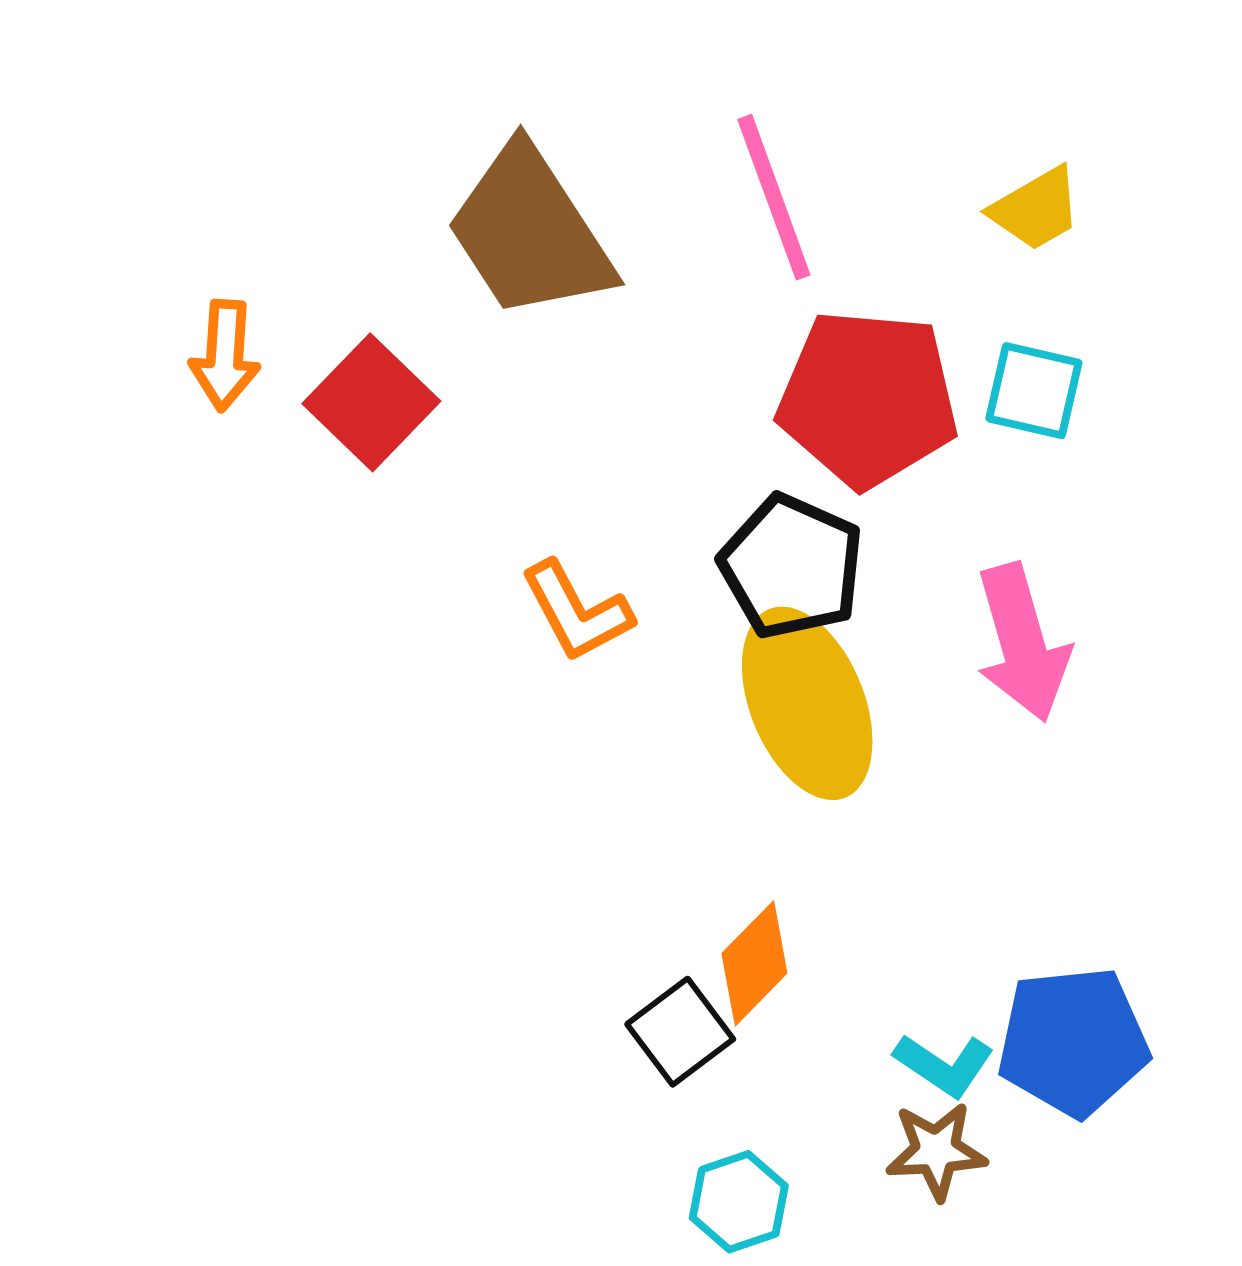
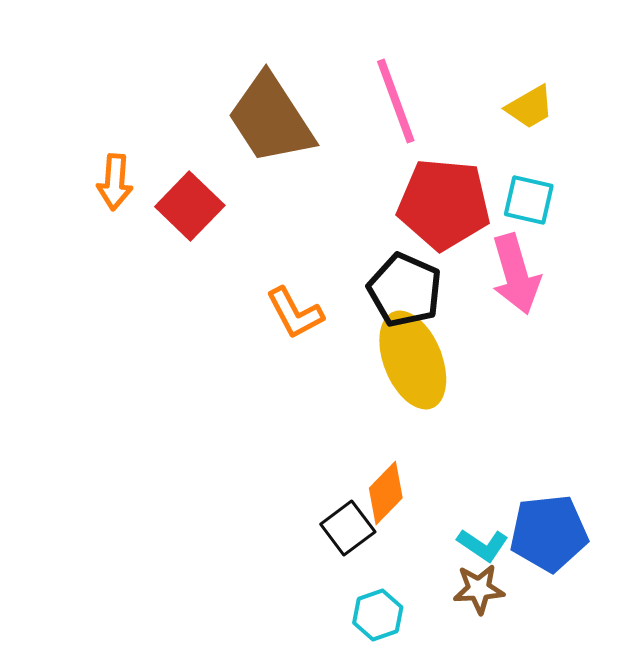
pink arrow: (1022, 643) -> (516, 274), moved

